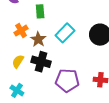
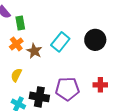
green rectangle: (40, 11) -> (20, 23), moved
black cross: (41, 62) -> (39, 97), moved

